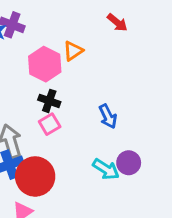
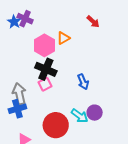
black cross: (49, 101) -> (46, 69), size x1.5
red circle: (35, 176) -> (56, 125), moved

